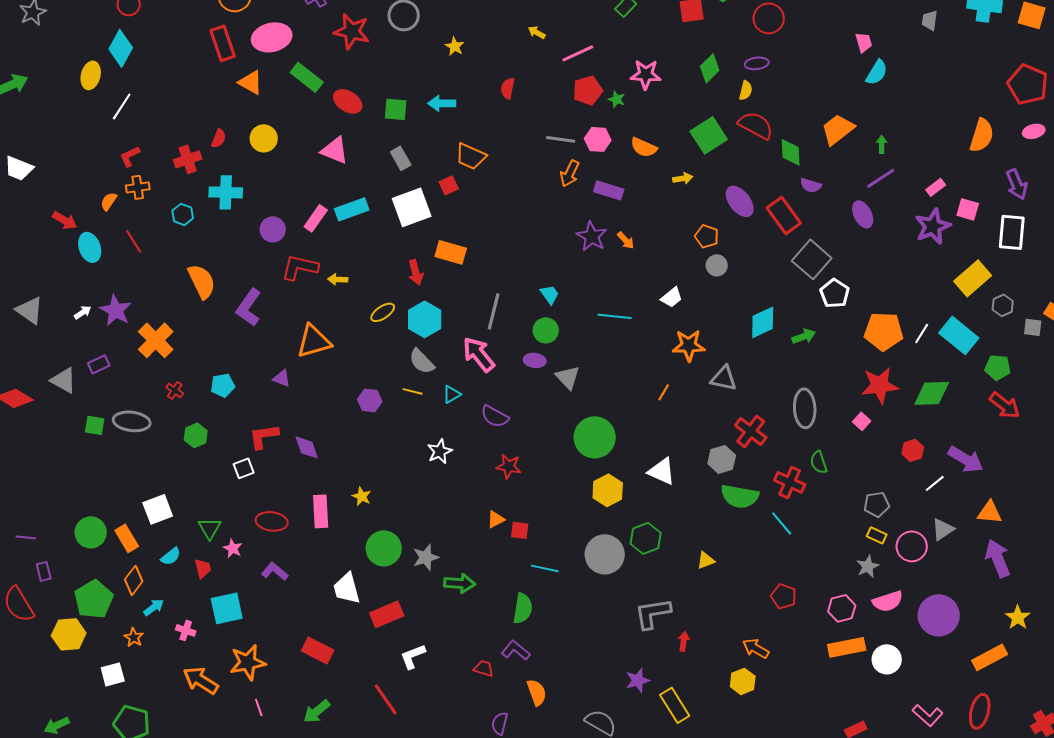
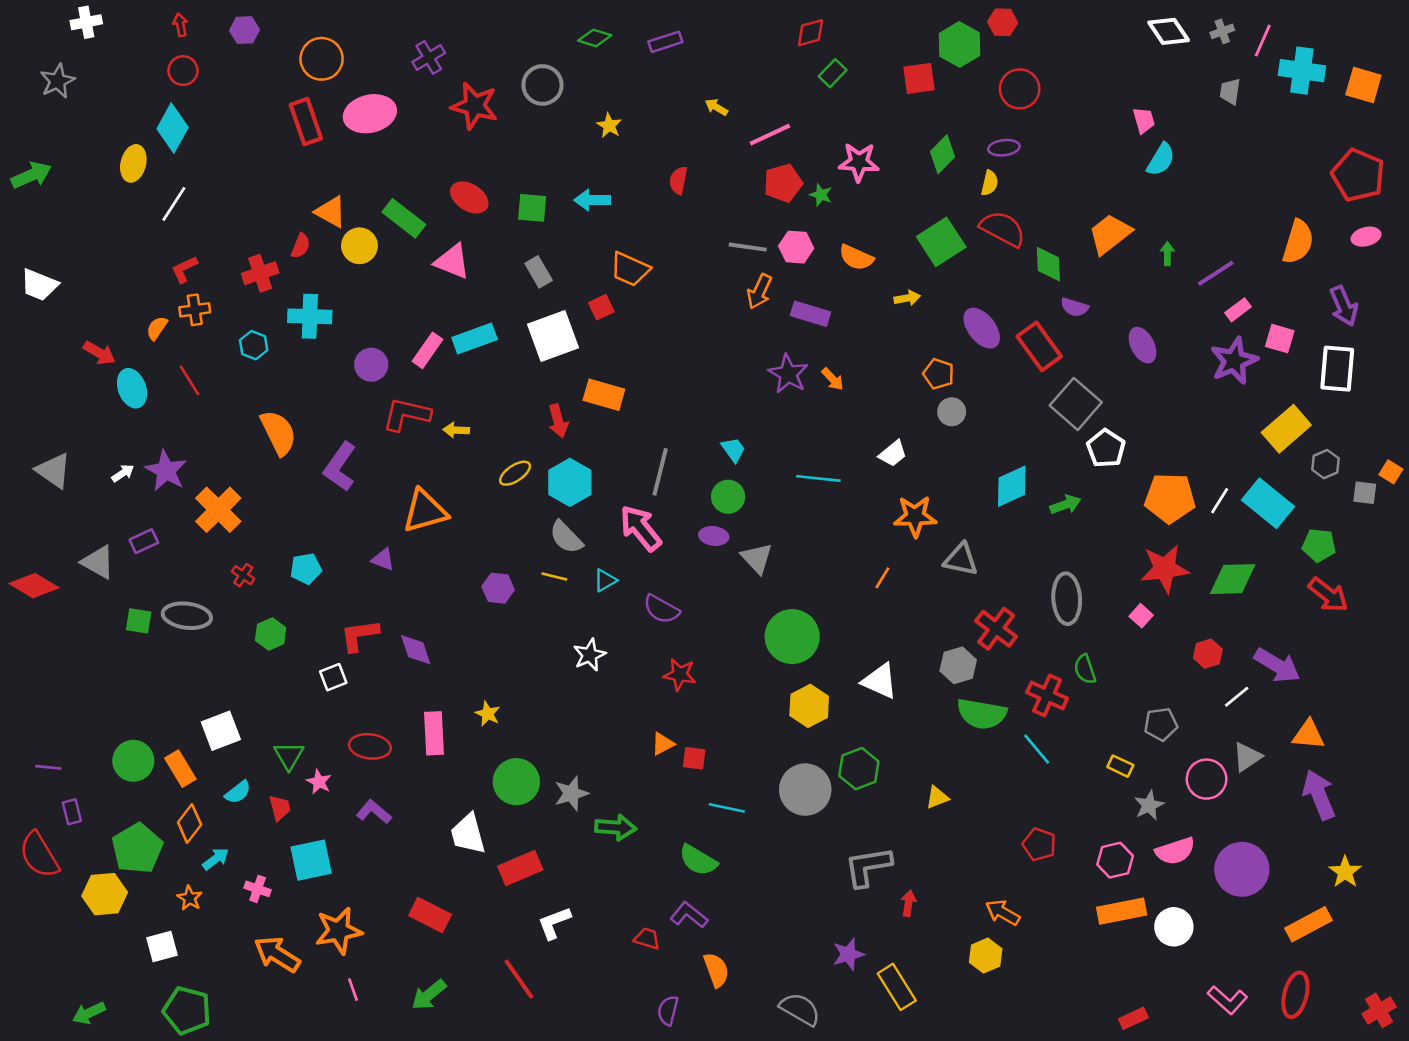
green rectangle: (307, 77) -> (404, 218), moved
orange triangle: (251, 82) -> (331, 212), moved
purple line: (881, 178) -> (1216, 273), moved
yellow rectangle: (877, 535) -> (1120, 766), moved
green semicircle: (523, 608) -> (698, 860), turned 112

